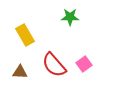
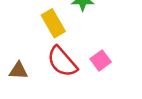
yellow rectangle: (25, 35) -> (53, 23), moved

